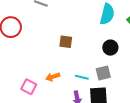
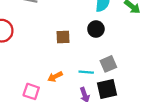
black circle: (110, 48) -> (96, 29), moved

